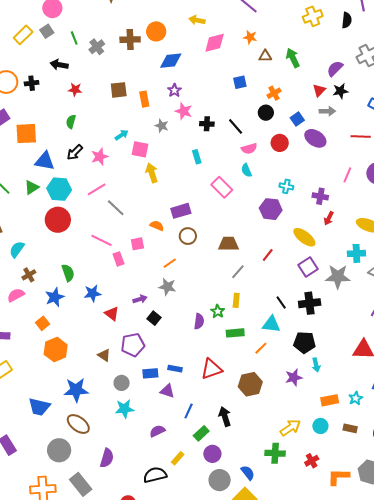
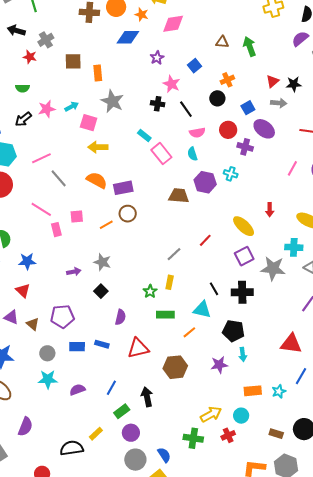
orange star: (250, 37) -> (142, 14), moved
gray cross: (97, 47) -> (46, 40), moved
purple semicircle: (335, 69) -> (300, 39), moved
blue square: (240, 82) -> (195, 66), turned -32
purple star: (174, 90) -> (157, 58), moved
pink star: (184, 111) -> (171, 84), moved
green semicircle: (71, 122) -> (23, 88), turned -112
gray star: (162, 126) -> (112, 101), size x1.6
pink star: (100, 157) -> (47, 109), moved
cyan rectangle: (197, 157) -> (144, 136), turned -40
yellow arrow: (152, 173) -> (98, 147), turned -78
pink rectangle: (222, 187) -> (161, 154), moved
purple cross: (320, 196) -> (245, 147), moved
purple hexagon: (271, 209) -> (205, 182), moved
red arrow: (329, 218) -> (270, 210), turned -32
orange semicircle: (157, 226) -> (97, 180), moved, size x1.5
brown trapezoid: (229, 244) -> (179, 196), moved
orange line: (170, 263) -> (106, 225), moved
red triangle: (112, 314) -> (23, 291), moved
black square: (154, 318) -> (101, 291), moved
purple semicircle: (199, 321) -> (120, 317), moved
purple triangle: (167, 391) -> (11, 317), moved
brown rectangle: (350, 428) -> (276, 434), moved
purple semicircle: (157, 431) -> (77, 390), moved
red cross: (312, 461) -> (228, 435), moved

